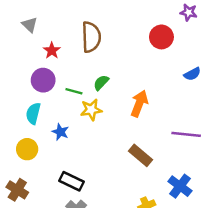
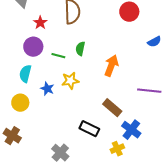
green semicircle: (101, 83) -> (80, 49), turned -32
yellow star: (91, 110) -> (70, 81), moved
black rectangle: (71, 181) -> (89, 129), moved
blue cross: (180, 186) -> (131, 130), moved

